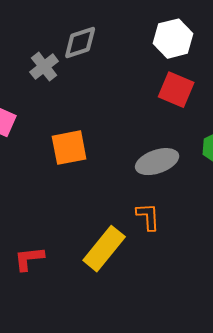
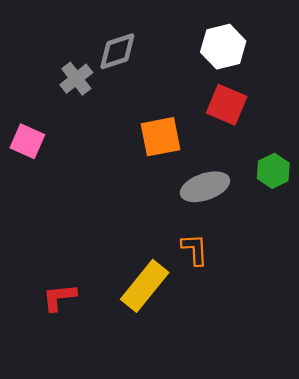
orange square: (69, 148) -> (161, 137), moved

